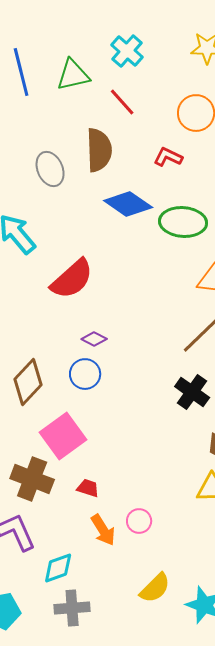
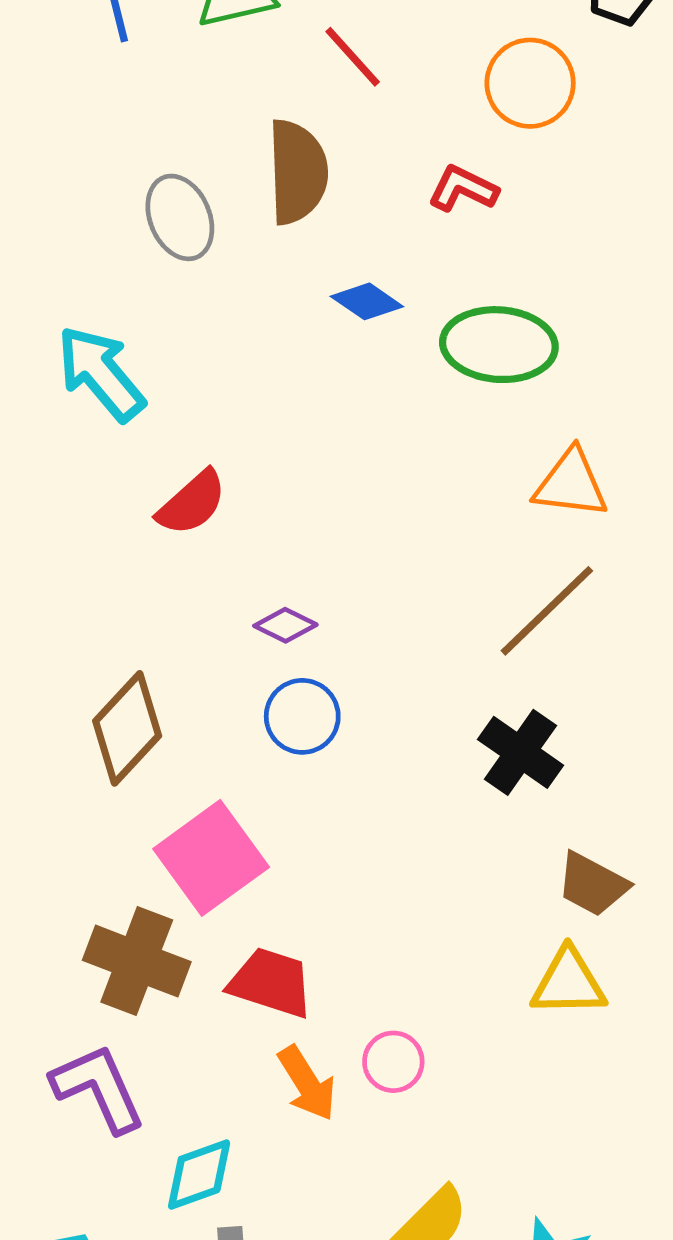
blue diamond: (128, 204) -> (367, 301), size x0.6
red semicircle: (72, 279) -> (192, 503), moved, size x0.7
blue circle: (85, 374) -> (302, 716), moved
red trapezoid: (88, 488) -> (271, 983), size x1.6

